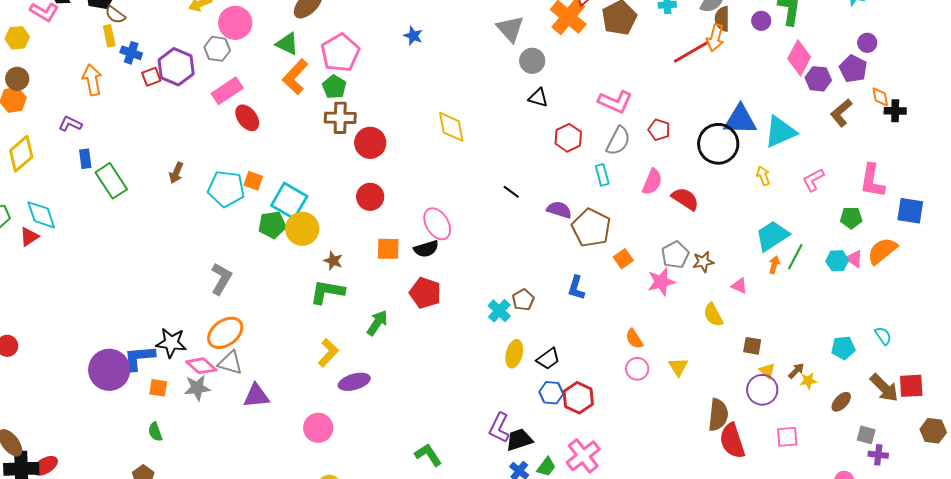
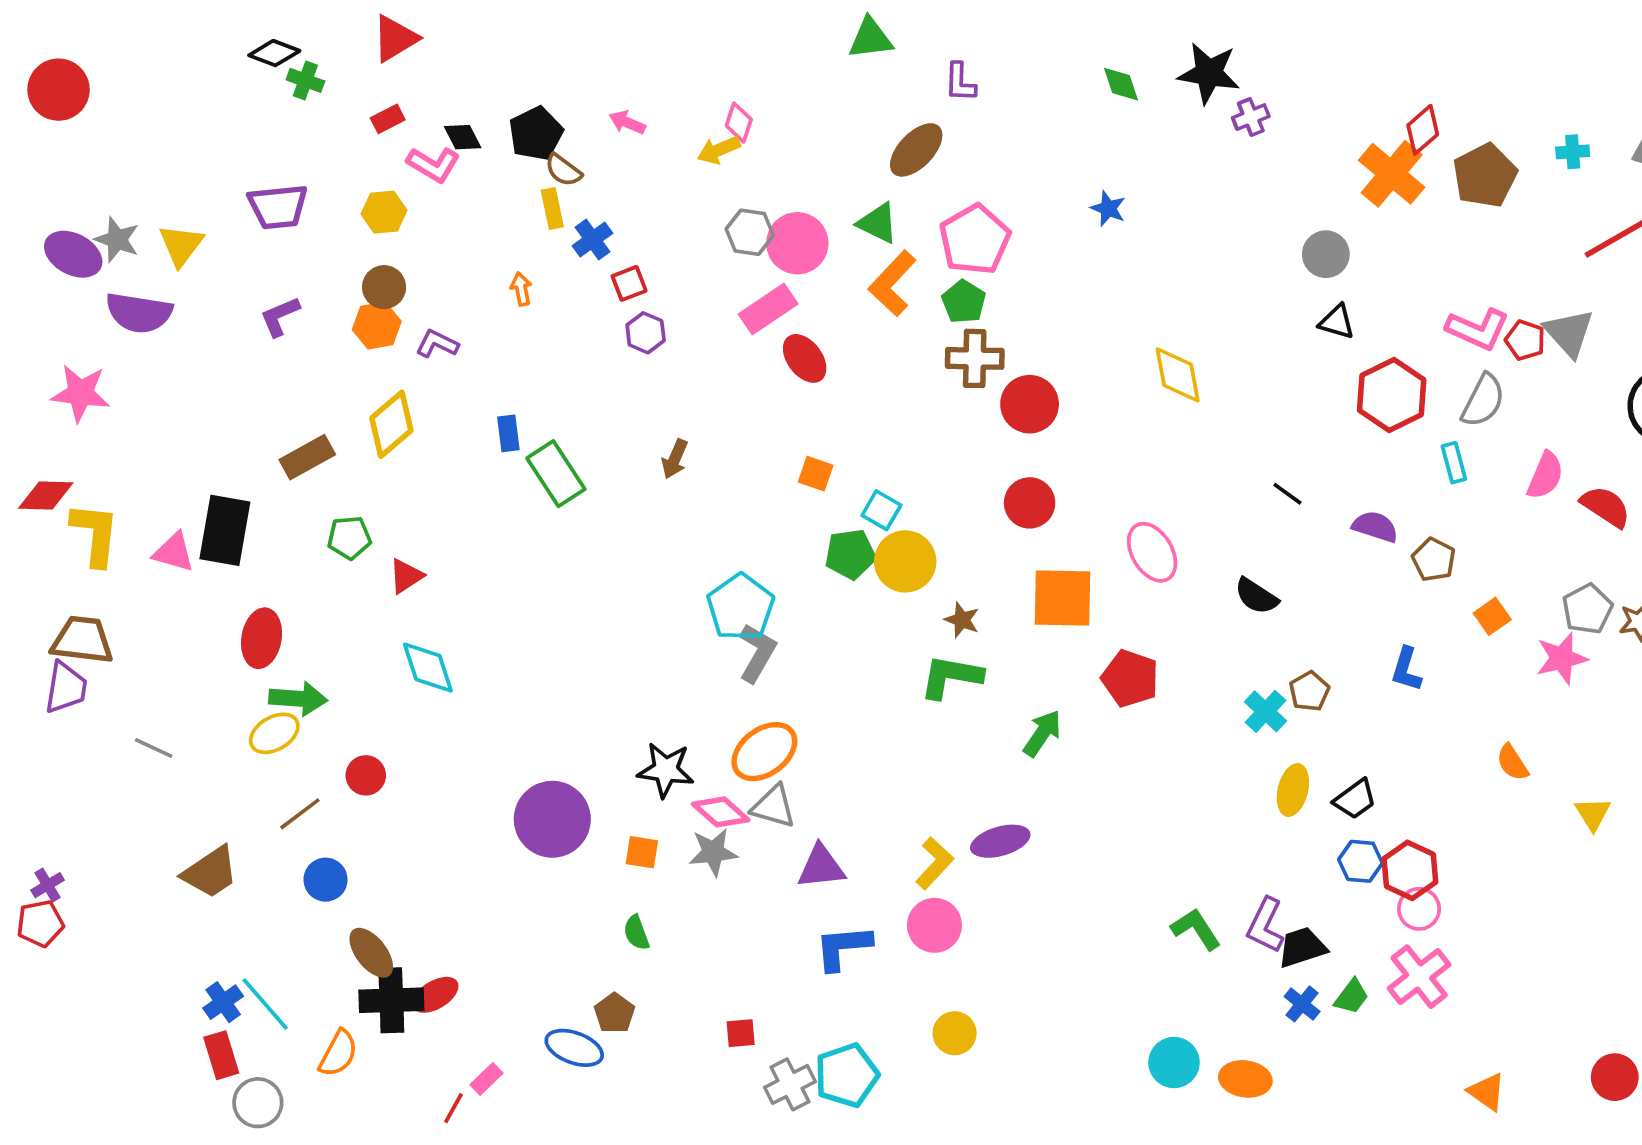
pink circle: (235, 23) -> (797, 243), moved
gray triangle: (510, 29) -> (1569, 333), moved
blue cross: (131, 53) -> (593, 240), turned 35
purple hexagon: (176, 67) -> (646, 333), moved, size x0.6
orange arrow: (92, 80) -> (521, 289), size x0.6
purple L-shape: (70, 124) -> (437, 344), moved
red pentagon: (659, 130) -> (1525, 340), moved
red hexagon: (568, 138) -> (1392, 395), size x1.4
cyan pentagon: (226, 189) -> (741, 607), moved, turned 30
cyan square: (289, 201) -> (881, 510), size x0.6
cyan diamond: (41, 215) -> (428, 667), moved
brown pentagon: (591, 228) -> (1434, 560), size x0.6
orange square: (388, 249) -> (1062, 598), size x1.5
black semicircle: (426, 249) -> (1256, 596), moved, turned 50
yellow L-shape: (328, 353) -> (934, 863), moved
blue L-shape: (139, 358) -> (843, 947), moved
pink circle: (637, 369) -> (1419, 909), moved
green L-shape: (428, 455) -> (1196, 929), moved

